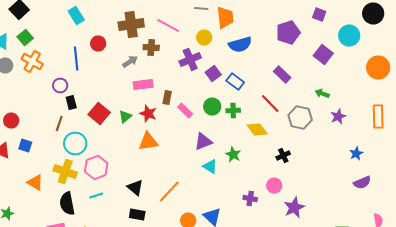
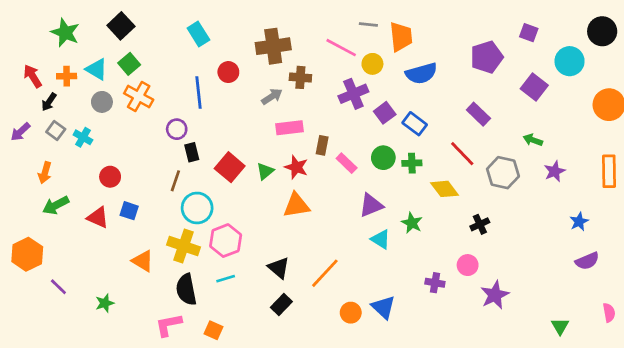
pink line: (168, 26) -> (341, 48), moved
black rectangle: (137, 214) -> (281, 304), turned -56

